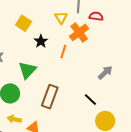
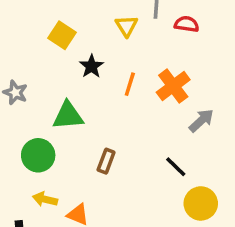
orange cross: (79, 32) -> (173, 86), moved
green triangle: (27, 70) -> (68, 116), turned 42
brown rectangle: (50, 97) -> (106, 161), size x0.6

